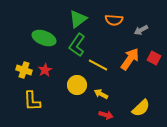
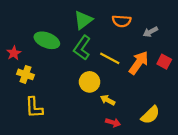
yellow line: (98, 65) -> (110, 58), moved
red star: (45, 70) -> (14, 53), moved
yellow circle: (77, 85) -> (90, 82), moved

